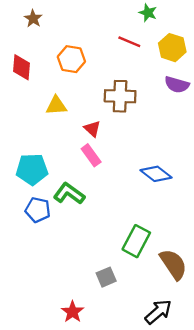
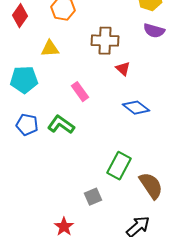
red diamond: (22, 67) -> (20, 16), turned 30
red triangle: (92, 129) -> (123, 69), moved
cyan pentagon: (32, 169) -> (24, 80), moved
blue pentagon: (38, 210) -> (27, 125), moved

